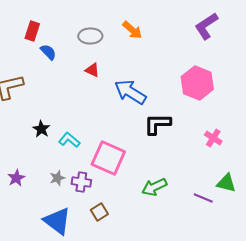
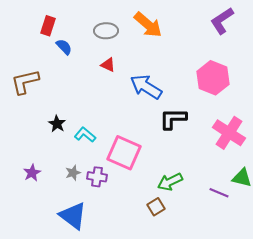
orange arrow: (132, 30) -> (148, 25), size x1.4
pink cross: (213, 138) -> (229, 133), size x1.8
brown square: (99, 212) -> (156, 207), moved

